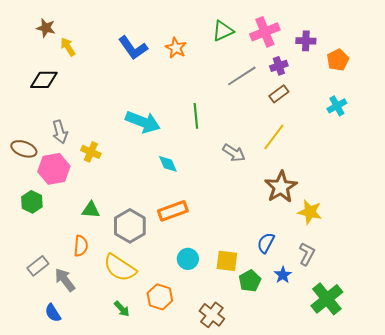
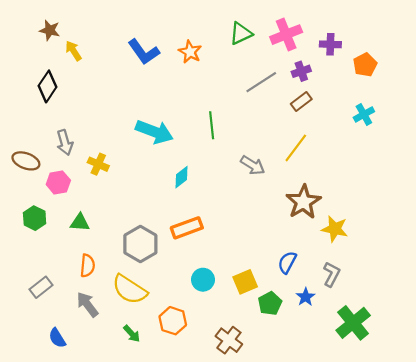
black diamond: (44, 80) -> (48, 86), turned -56
cyan diamond: (168, 164) -> (181, 177), turned 75
pink hexagon: (54, 169) -> (58, 182), size x0.7
green triangle: (91, 210) -> (80, 222), moved
yellow square: (227, 261) -> (245, 282), turned -30
gray arrow: (65, 280) -> (87, 305), moved

